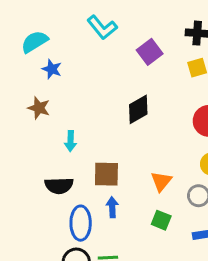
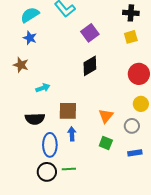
cyan semicircle: (35, 42) -> (30, 15), moved
purple square: (150, 52) -> (90, 33), moved
cyan arrow: (71, 141) -> (43, 88), turned -112

